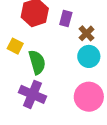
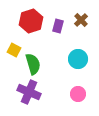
brown cross: (87, 33) -> (81, 20), moved
pink circle: (89, 97) -> (78, 94), size x0.6

